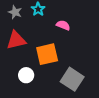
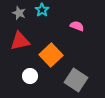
pink semicircle: (63, 25) -> (77, 26), moved
orange square: (47, 54) -> (51, 55), turned -30

